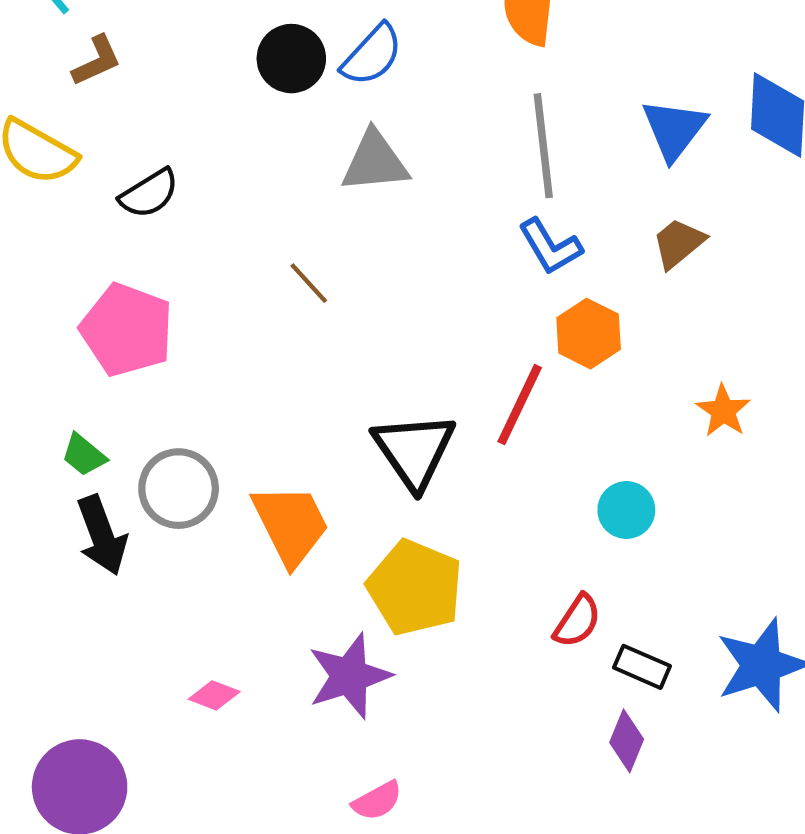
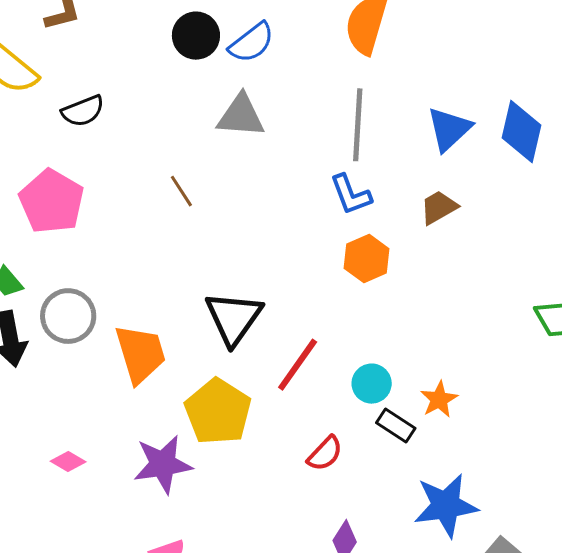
red line: (520, 405) -> (298, 365), moved
orange star: (723, 411) -> (439, 399), moved
black rectangle: (642, 667) -> (396, 425), moved

